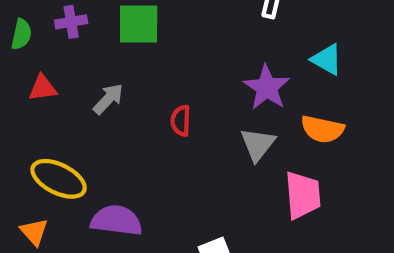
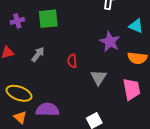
gray triangle: (258, 144) -> (99, 77), moved
orange triangle: (34, 232) -> (20, 117), moved

